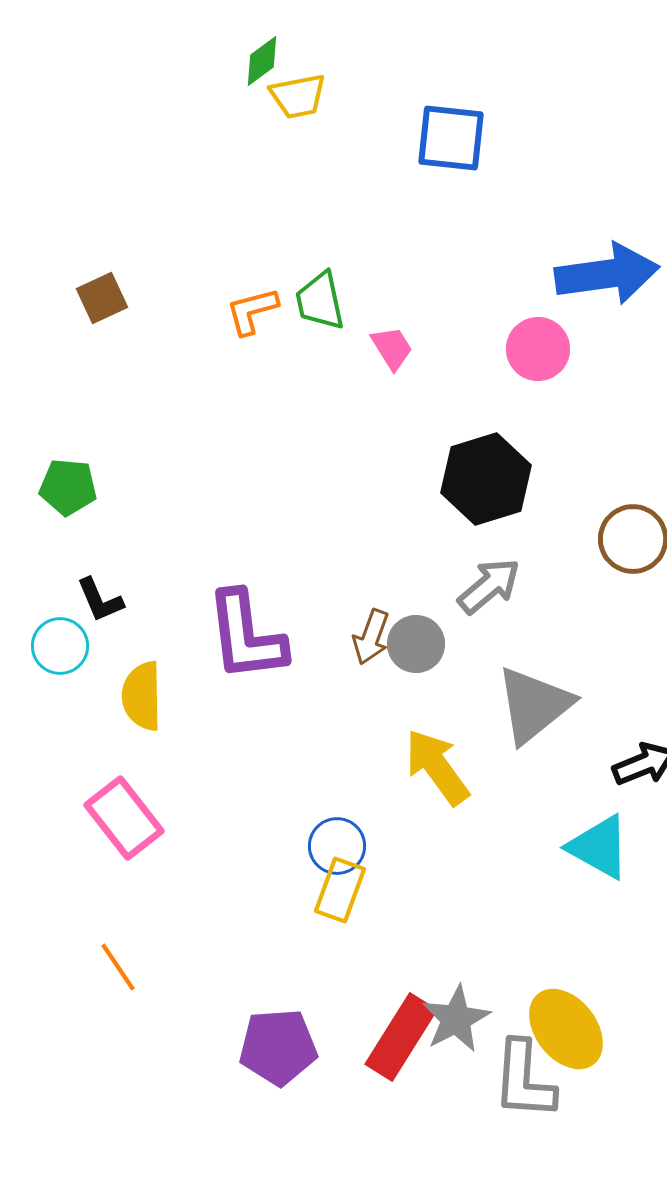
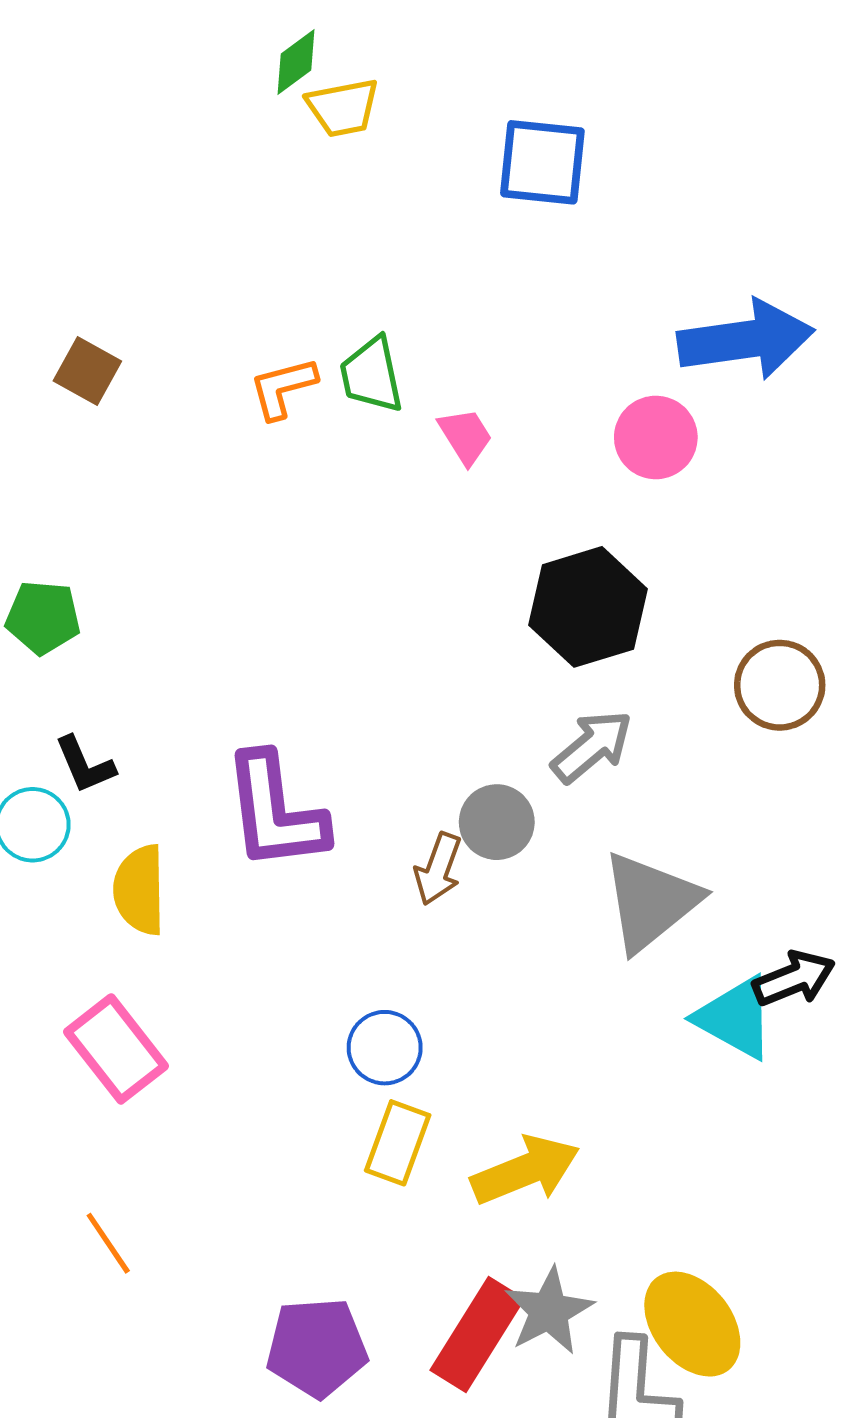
brown square: (102, 298) -> (87, 371), turned -36
brown arrow: (371, 637) -> (438, 869), moved
yellow arrow: (437, 767) -> (525, 1170), moved, turned 104
blue circle: (337, 846) -> (385, 1048), moved
cyan triangle: (599, 847) -> (735, 1018), moved

